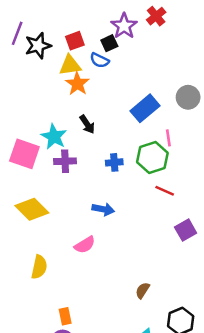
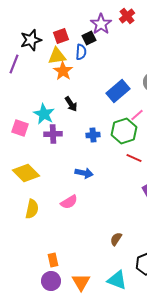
purple line: (17, 33) -> (14, 64), moved
blue semicircle: (99, 60) -> (81, 52), turned -112
pink line: (168, 138) -> (137, 115), turned 56
pink square: (24, 154) -> (20, 128), size x0.7
yellow semicircle: (39, 267) -> (32, 209), moved

